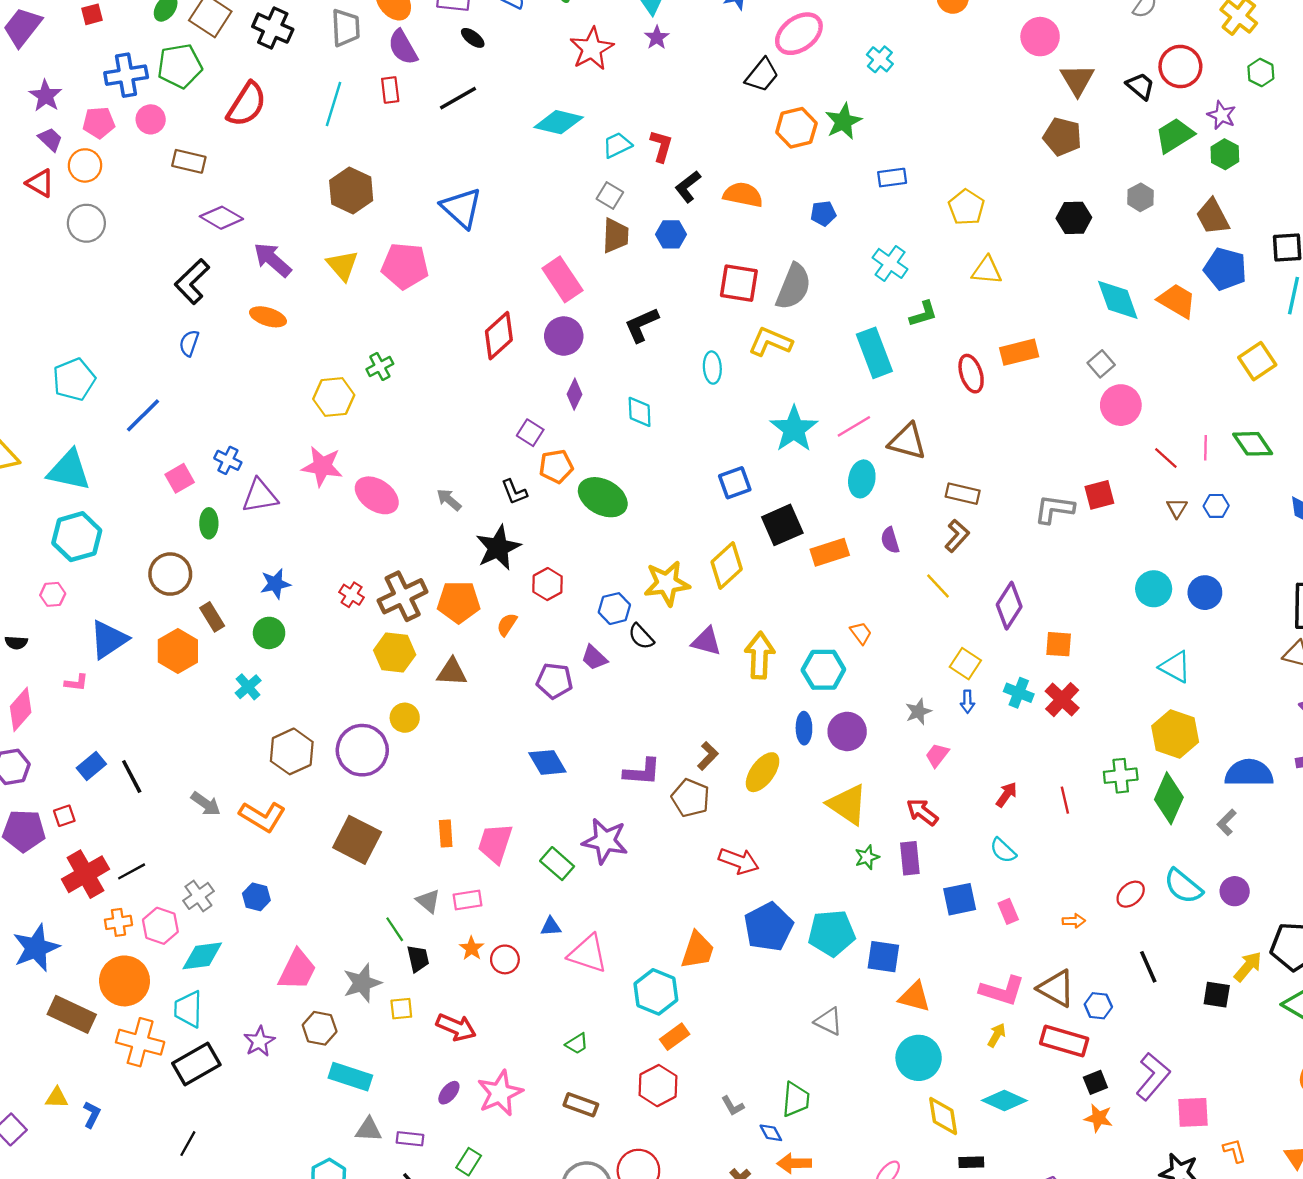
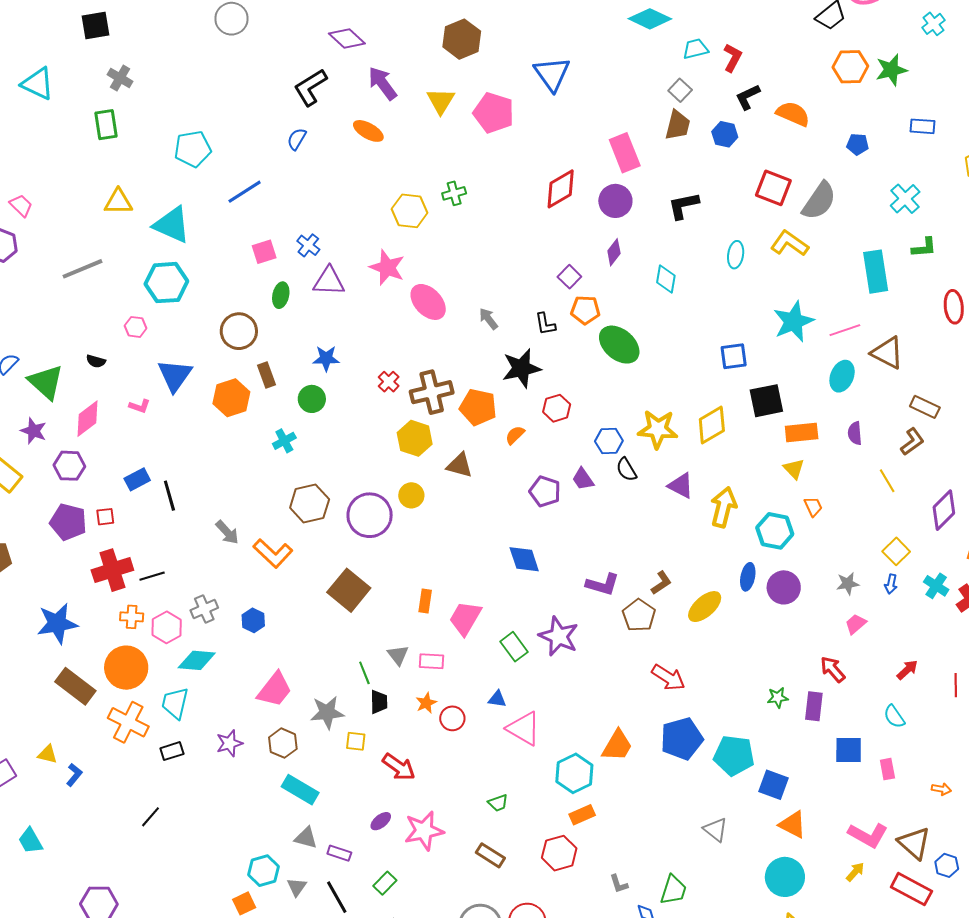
blue triangle: (109, 639) -> (175, 375), turned -33
yellow triangle: (847, 804) -> (794, 469), moved, size x0.6
black rectangle: (196, 1064) -> (172, 751), size x0.6

